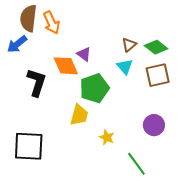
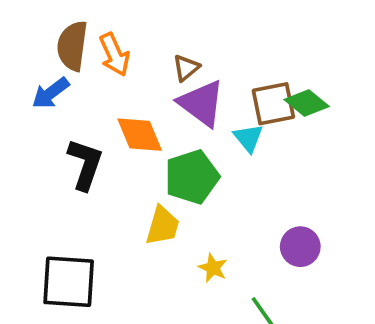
brown triangle: (129, 45) -> (186, 68), moved
purple triangle: (84, 54) -> (201, 103), moved, size x1.8
brown square: (158, 75) -> (273, 104), moved

